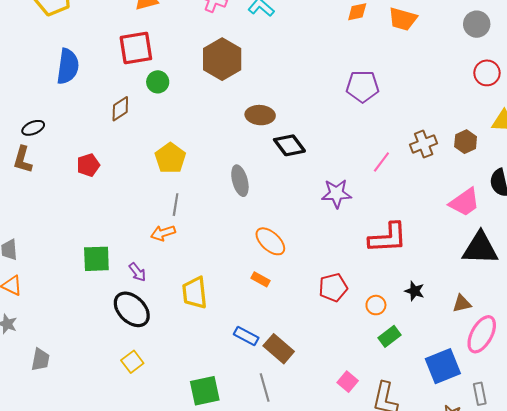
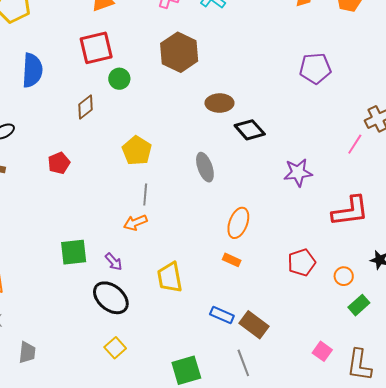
pink line: (381, 162) -> (355, 144), moved
orange ellipse: (270, 241) -> (238, 223), turned 72

